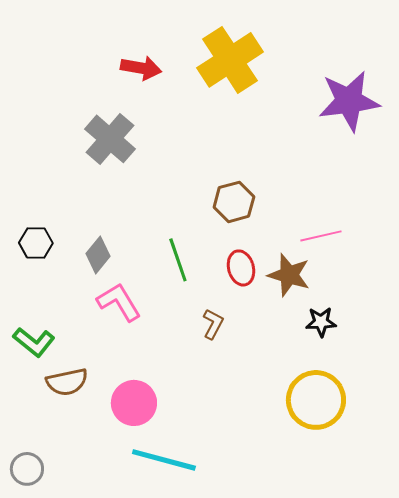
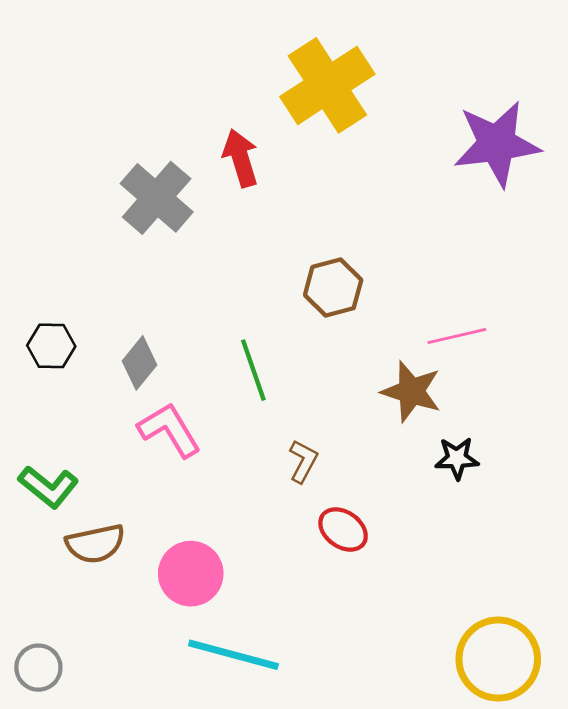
red arrow: (141, 68) -> (241, 158), moved, turned -117
red ellipse: (241, 268) -> (343, 530), moved, turned -40
yellow circle: (316, 400) -> (498, 659), moved

